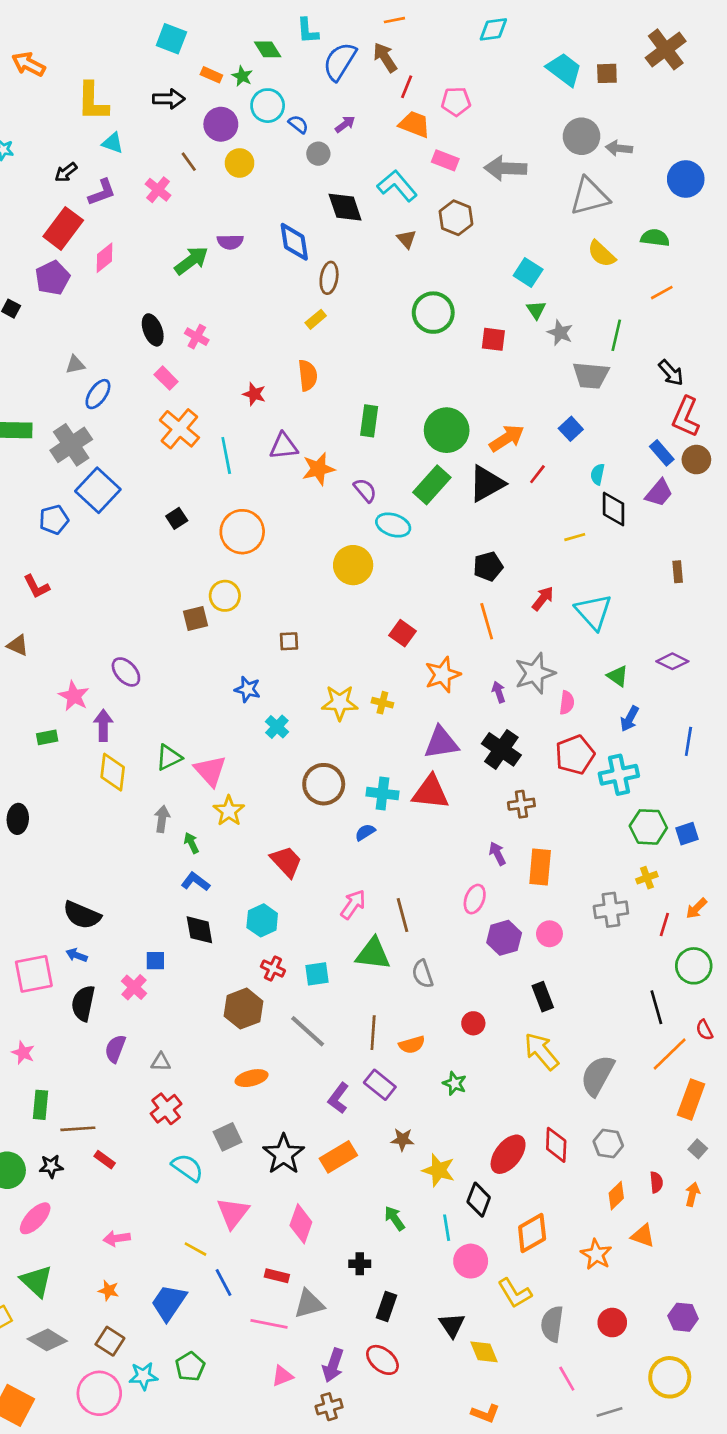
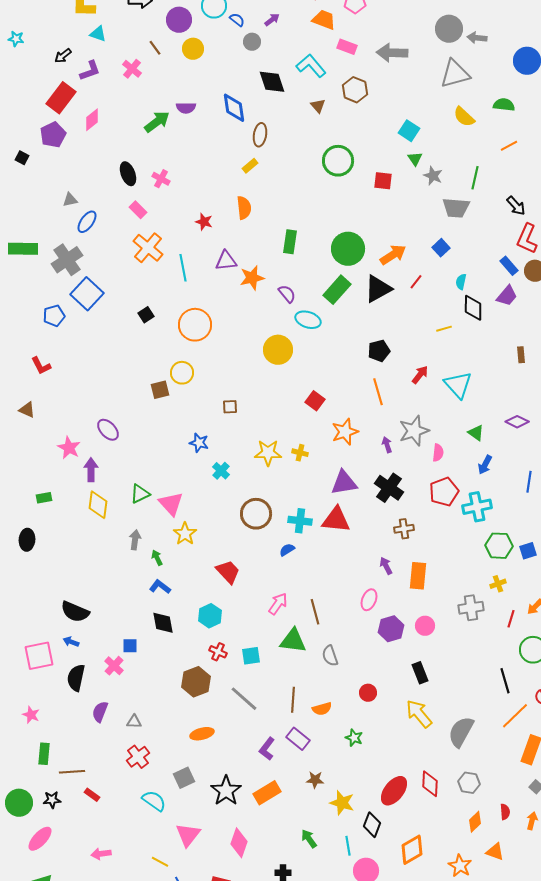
green rectangle: (47, 737) -> (44, 498), moved

